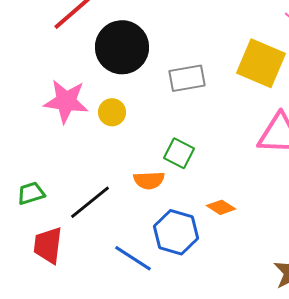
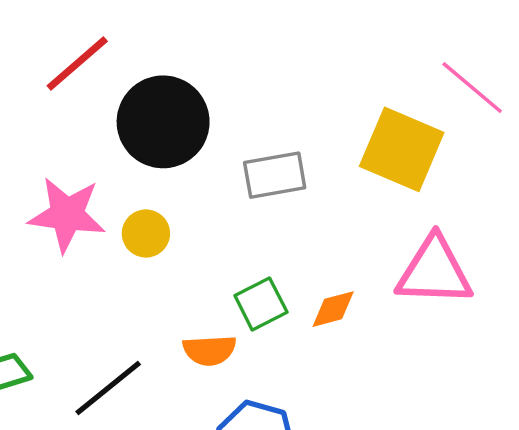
green square: (179, 153) -> (261, 304), turned 36
orange diamond: (221, 207) -> (333, 309), moved, turned -48

